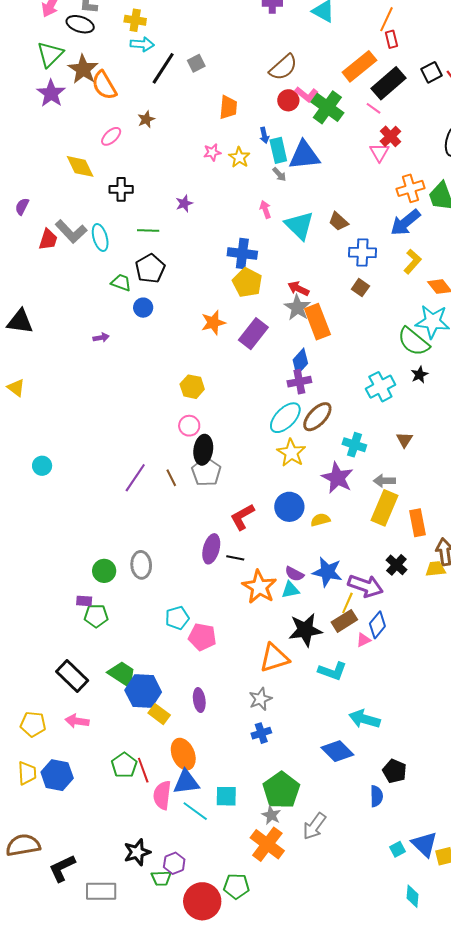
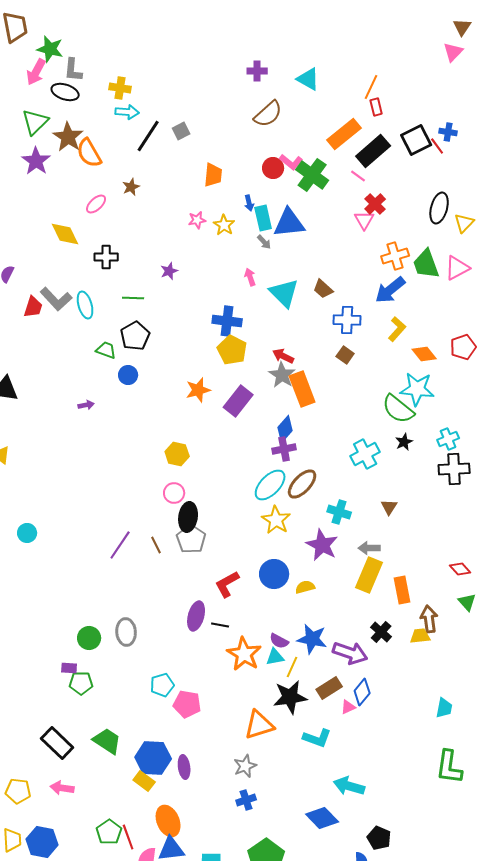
brown semicircle: (283, 67) -> (268, 114), moved
black square: (432, 72) -> (416, 140), size x1.4
yellow line: (347, 603) -> (292, 667), moved
blue hexagon: (143, 691) -> (153, 758), moved

